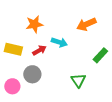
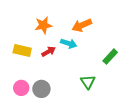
orange arrow: (86, 24) -> (82, 25), moved
gray circle: (32, 74) -> (41, 89), moved

